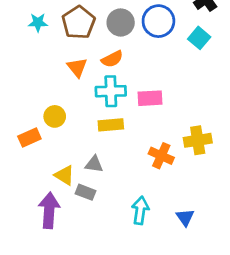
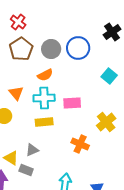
cyan square: (199, 38) -> (109, 76), moved
orange triangle: (77, 67) -> (16, 93), moved
yellow cross: (198, 140) -> (106, 122), moved, turned -30
gray triangle: (94, 164) -> (32, 150), turned -32

